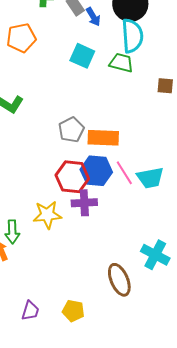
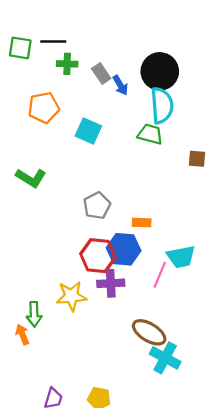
cyan square: (82, 56) -> (88, 131), moved
orange rectangle: (103, 138) -> (142, 223), moved, size x0.6
pink line: (124, 173) -> (160, 275), moved, turned 55
cyan cross: (155, 255) -> (165, 358), moved
brown ellipse: (119, 280) -> (149, 332), moved, turned -36

